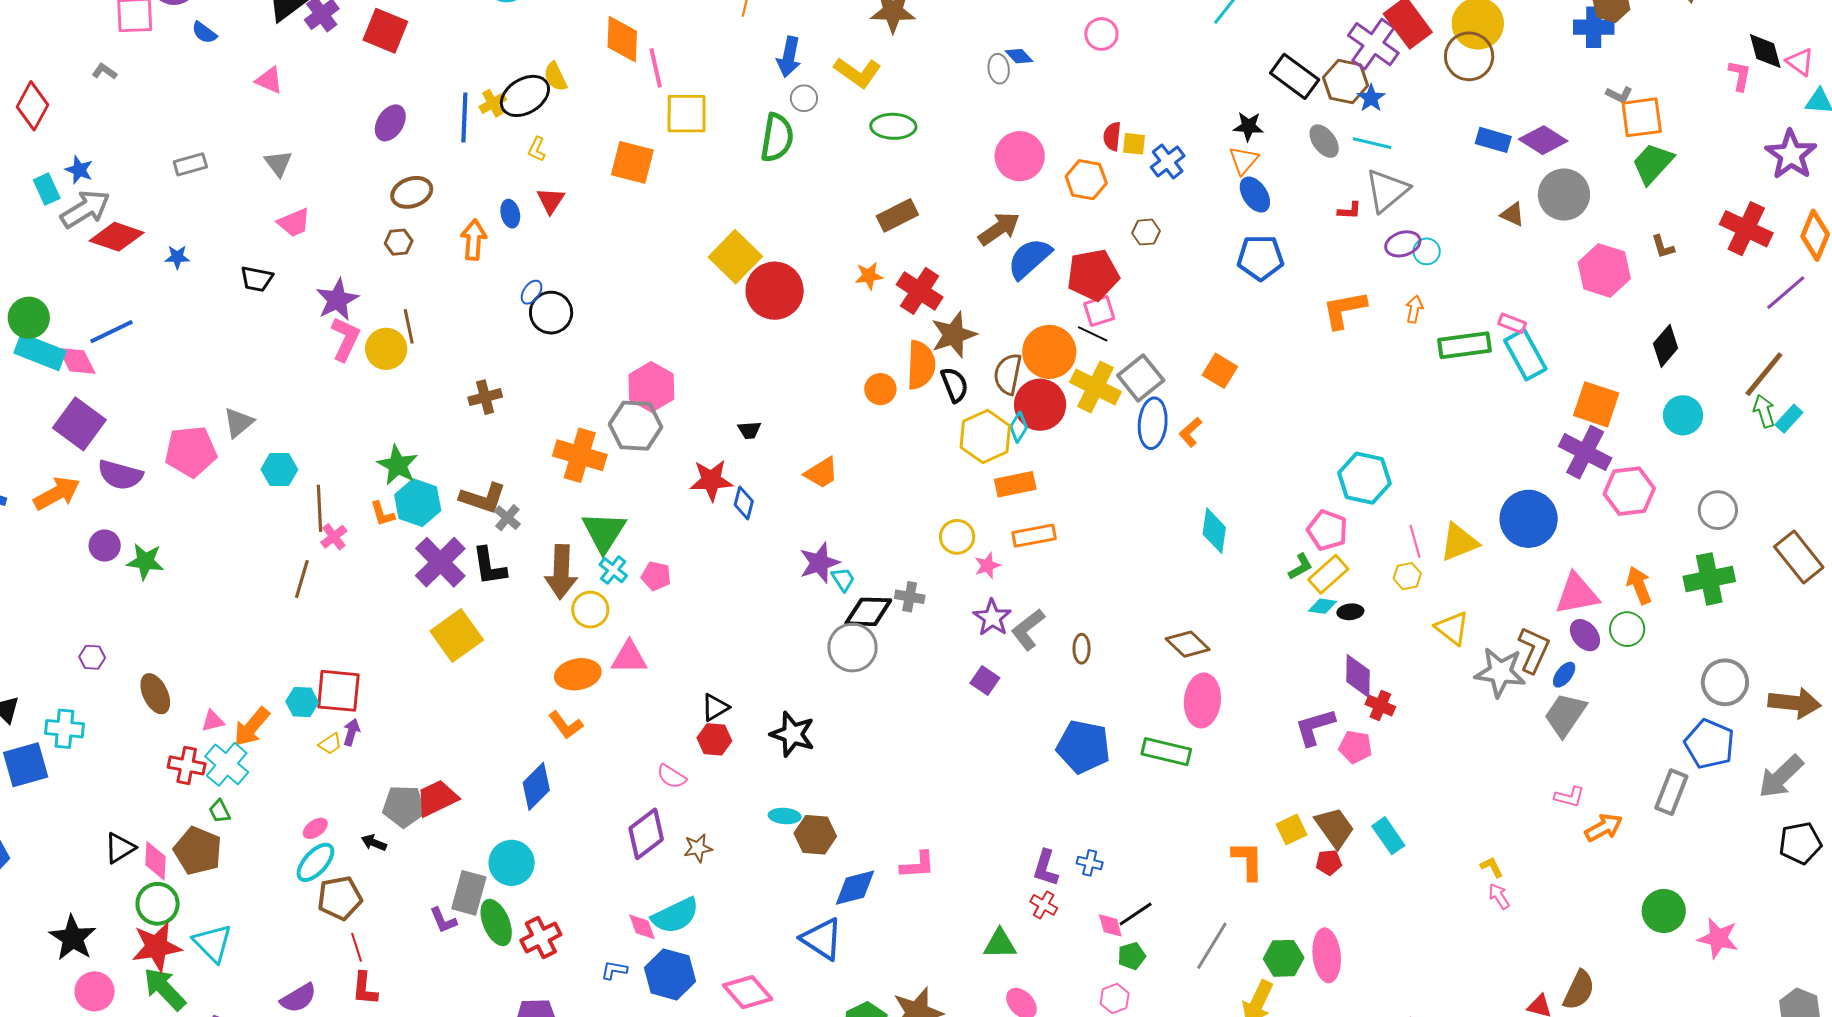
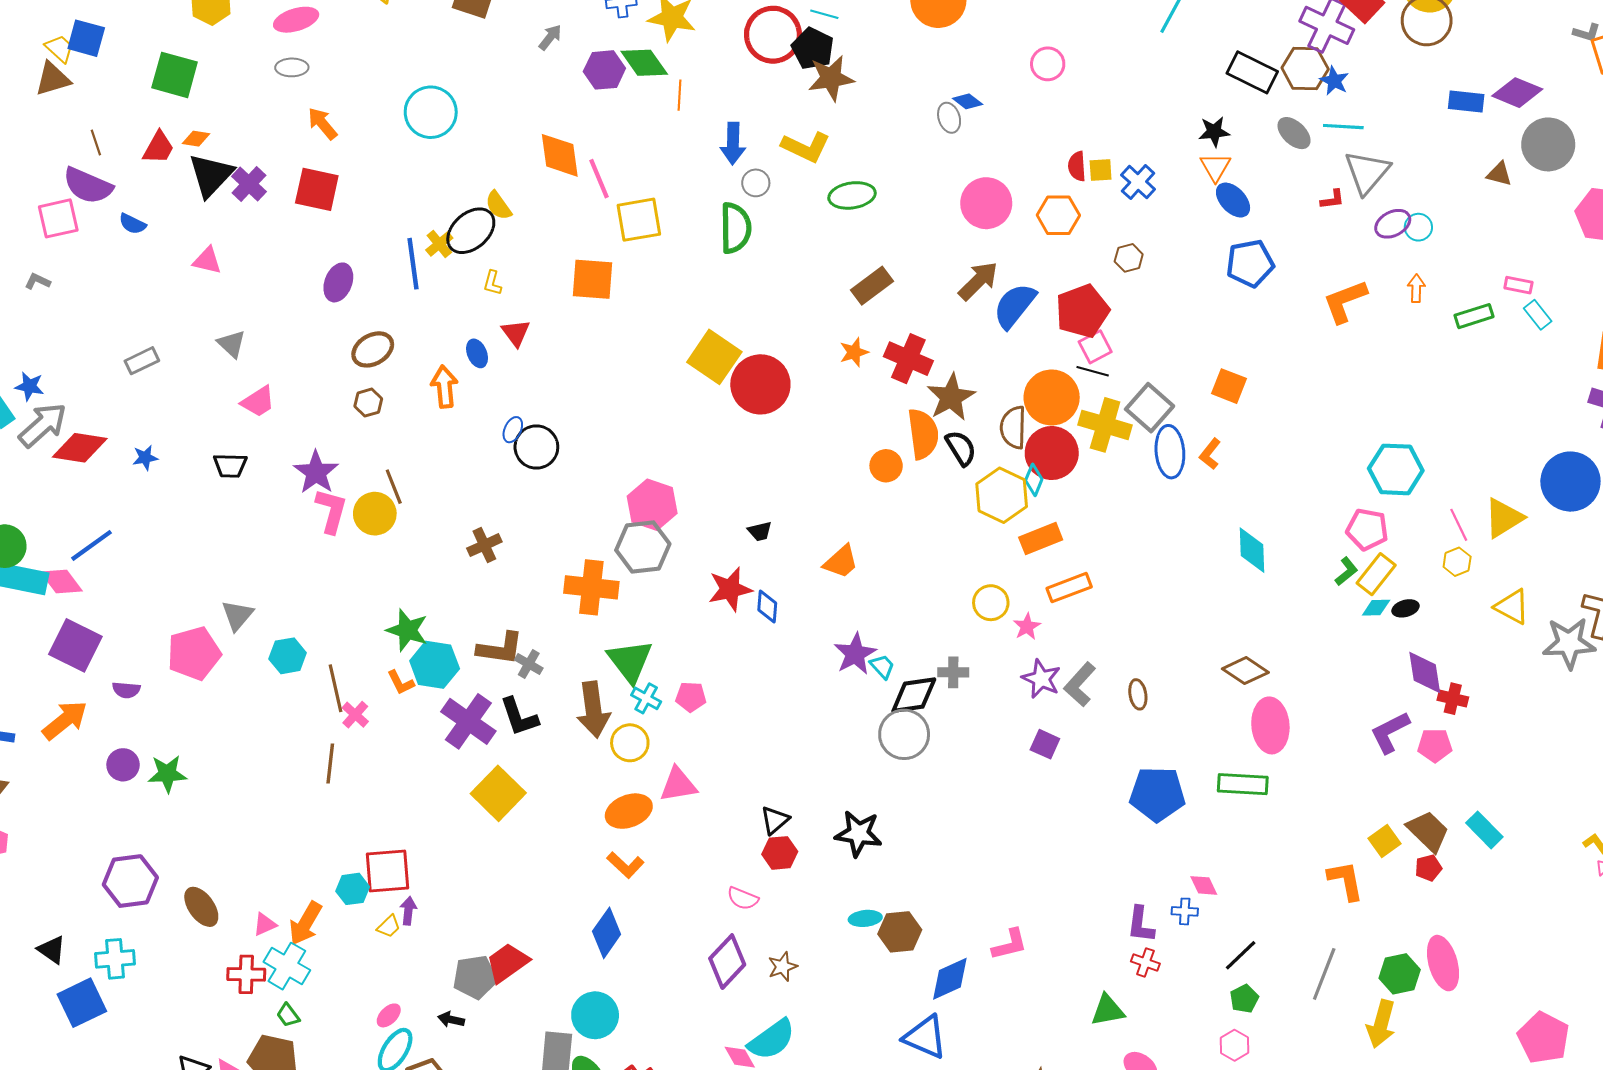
green rectangle: (1465, 345) -> (1474, 316), size x0.7
cyan rectangle: (1525, 355) -> (1538, 315), size x0.6
purple semicircle: (120, 475) -> (126, 690), size x0.6
purple hexagon: (92, 657) -> (130, 881), size x2.0
pink diamond: (1110, 925) -> (1204, 885), moved

